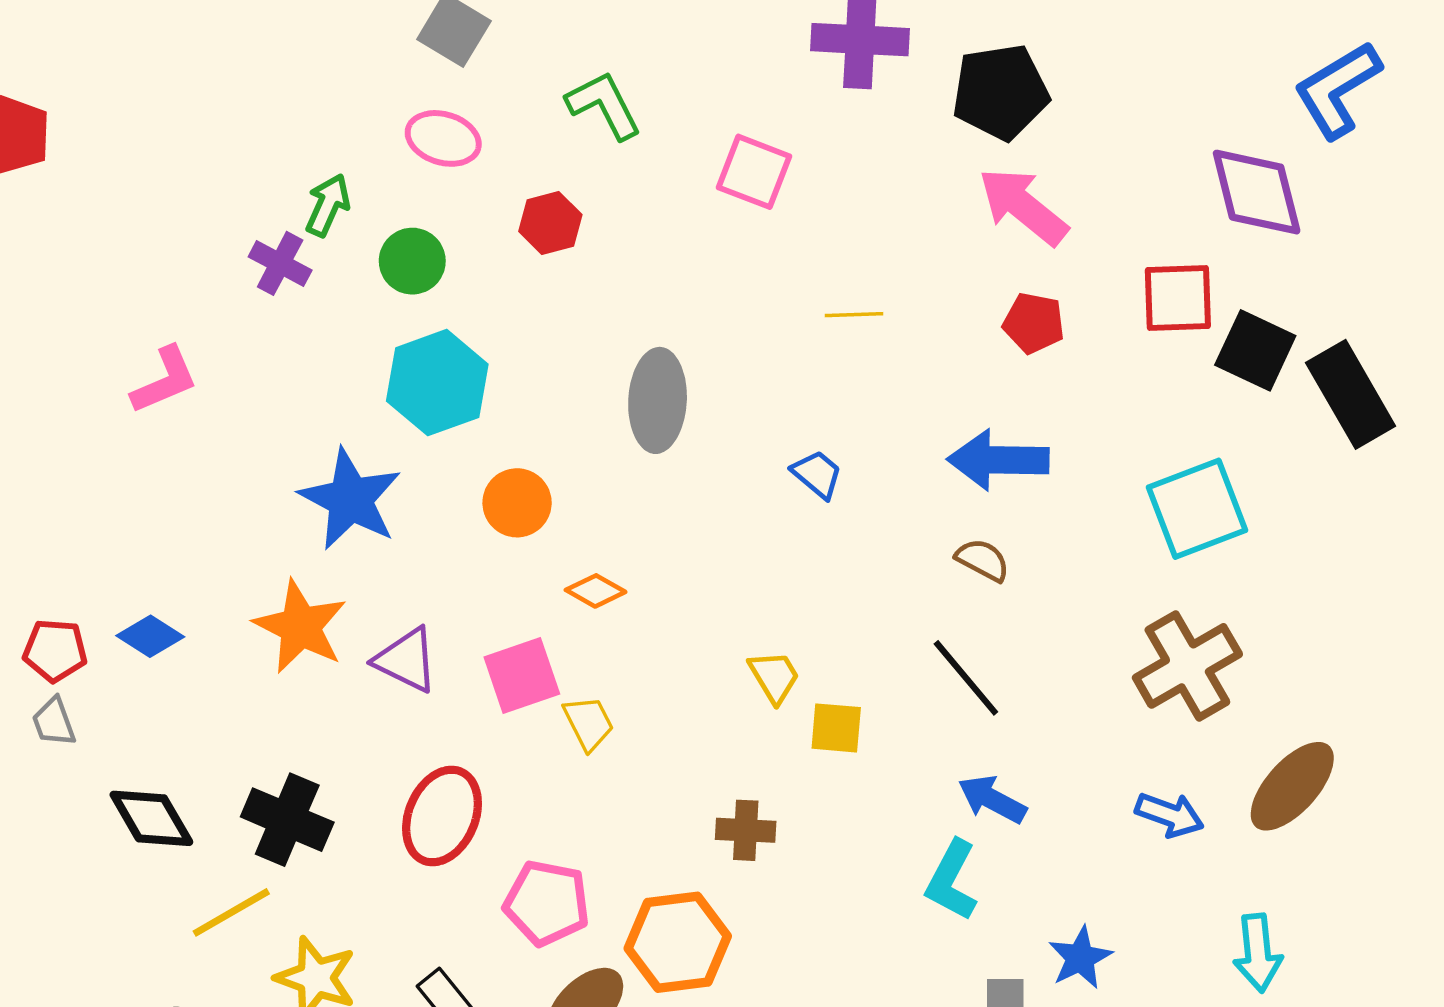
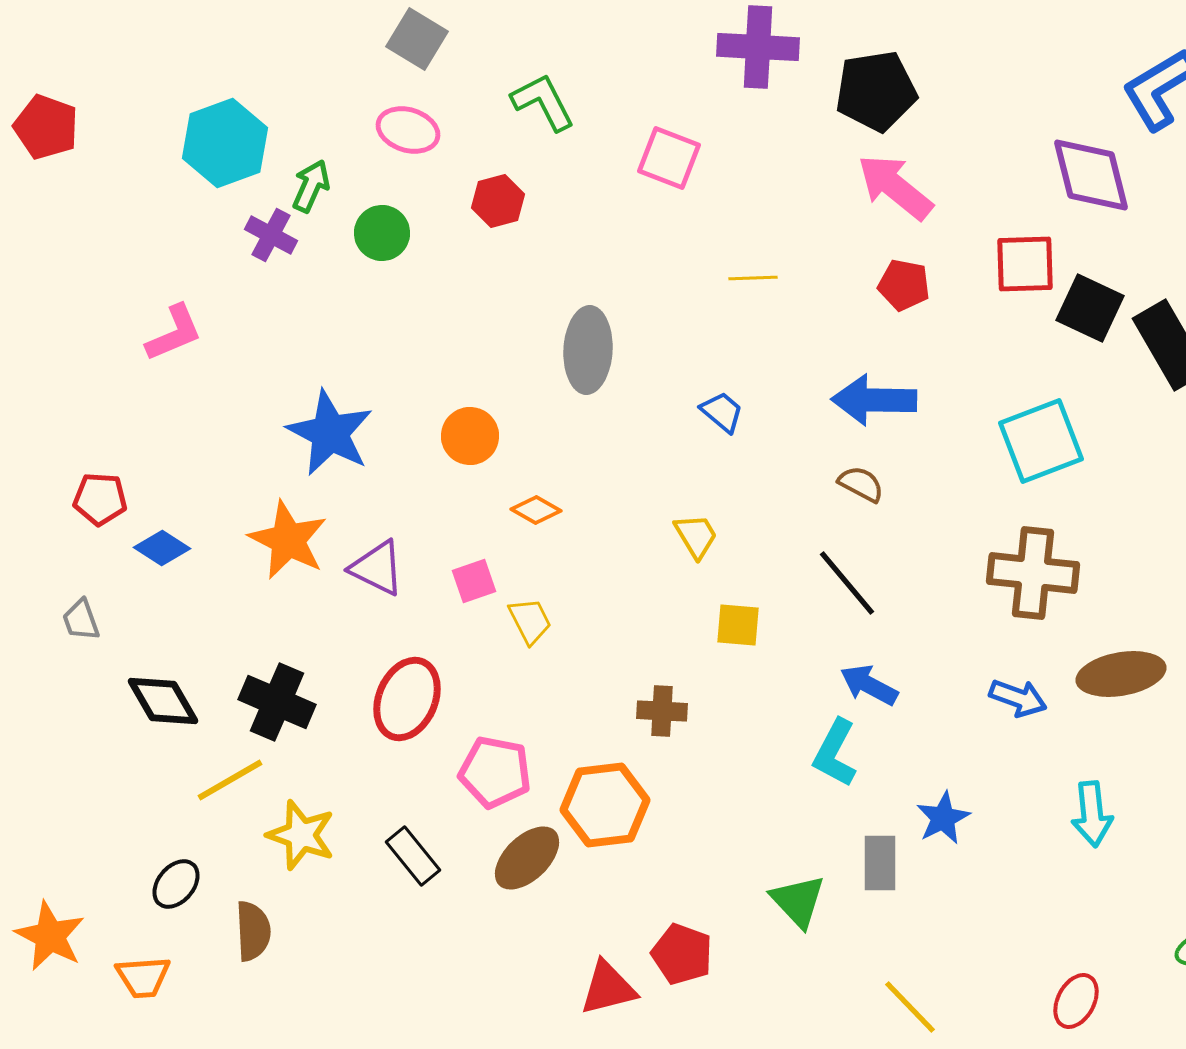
cyan hexagon: (437, 383) -> (225, 143), moved
red pentagon: (55, 650) -> (100, 499), moved
brown cross: (1187, 666) -> (1033, 573), turned 36
pink square: (522, 675) -> (474, 581), size x0.7
yellow trapezoid: (774, 677) -> (696, 536), moved
brown ellipse: (1292, 786) -> (1121, 674), turned 38

